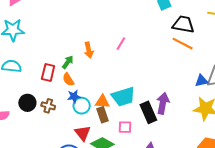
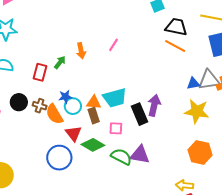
orange semicircle: (68, 79) -> (54, 114), moved, size x1.5

